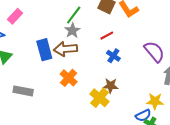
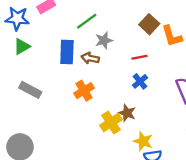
green line: (74, 15) -> (87, 21), moved
brown arrow: (65, 49) -> (90, 58), size x0.7
yellow star: (155, 101) -> (143, 141), moved

